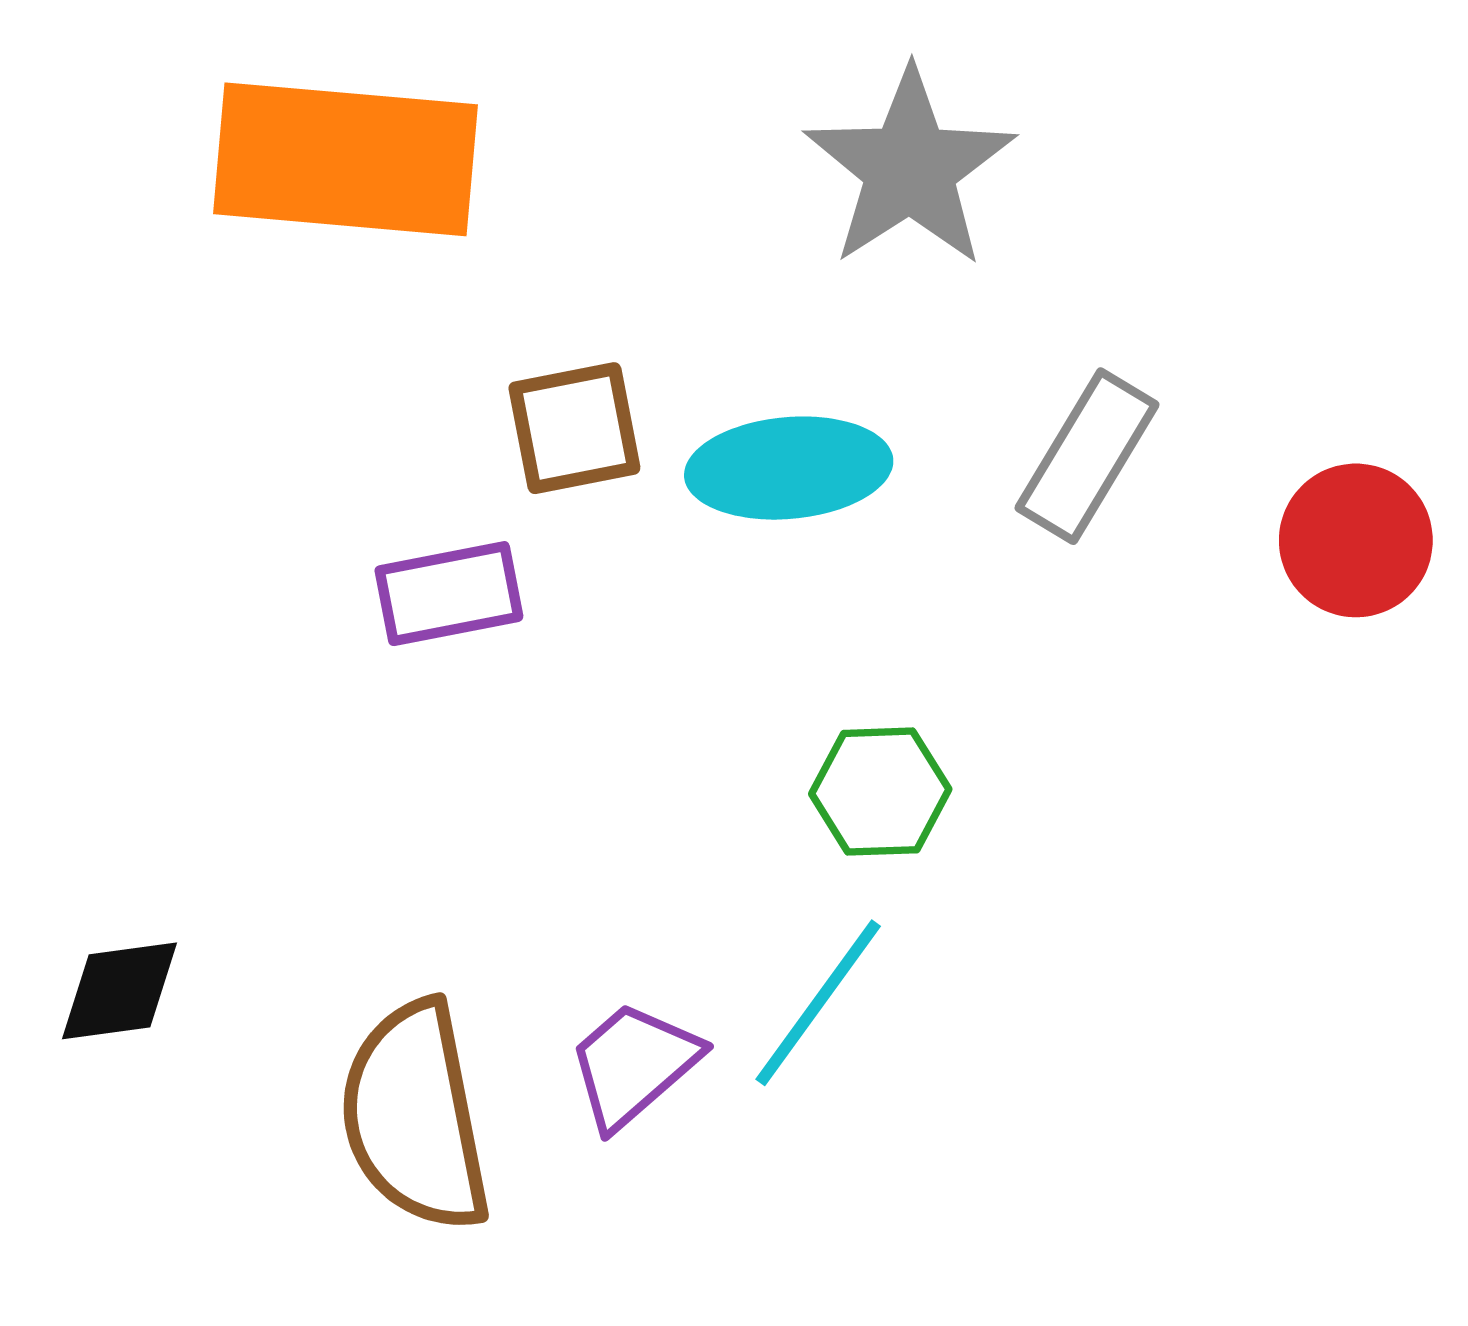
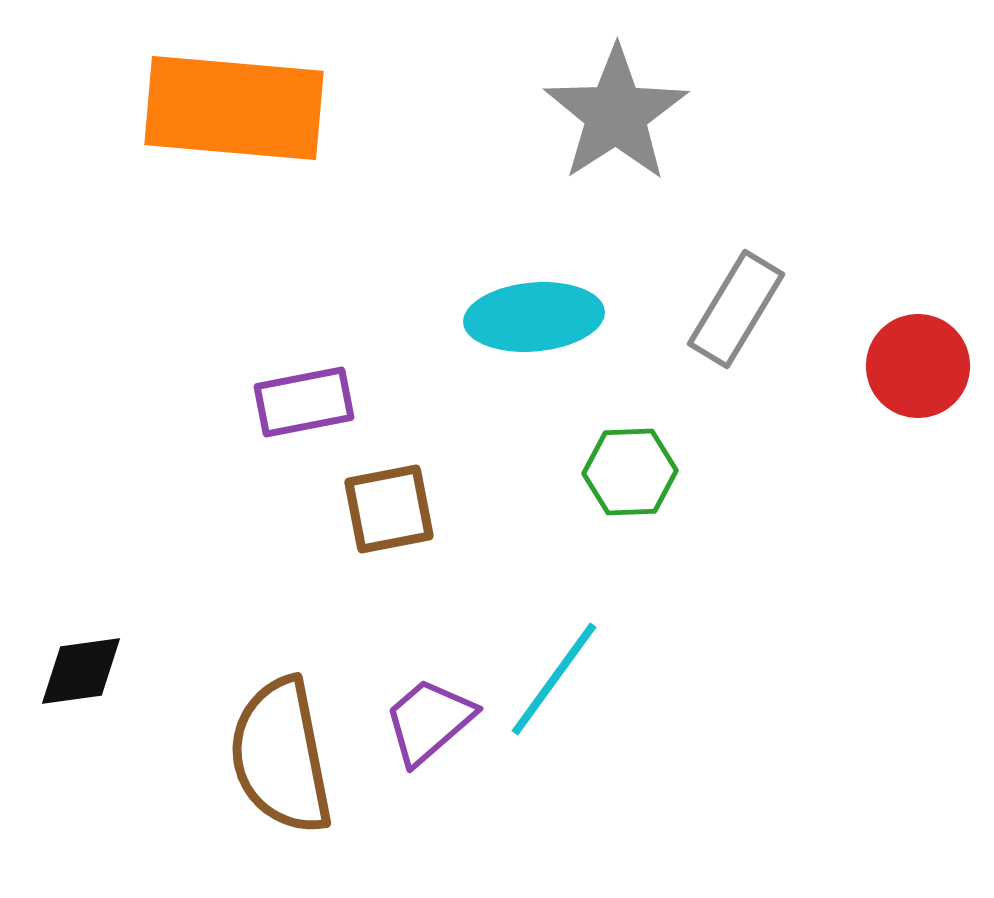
brown square: (574, 428) -> (389, 509), moved
green hexagon: (880, 792) -> (630, 472), moved

